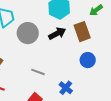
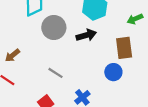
brown rectangle: (82, 32) -> (124, 48), moved

